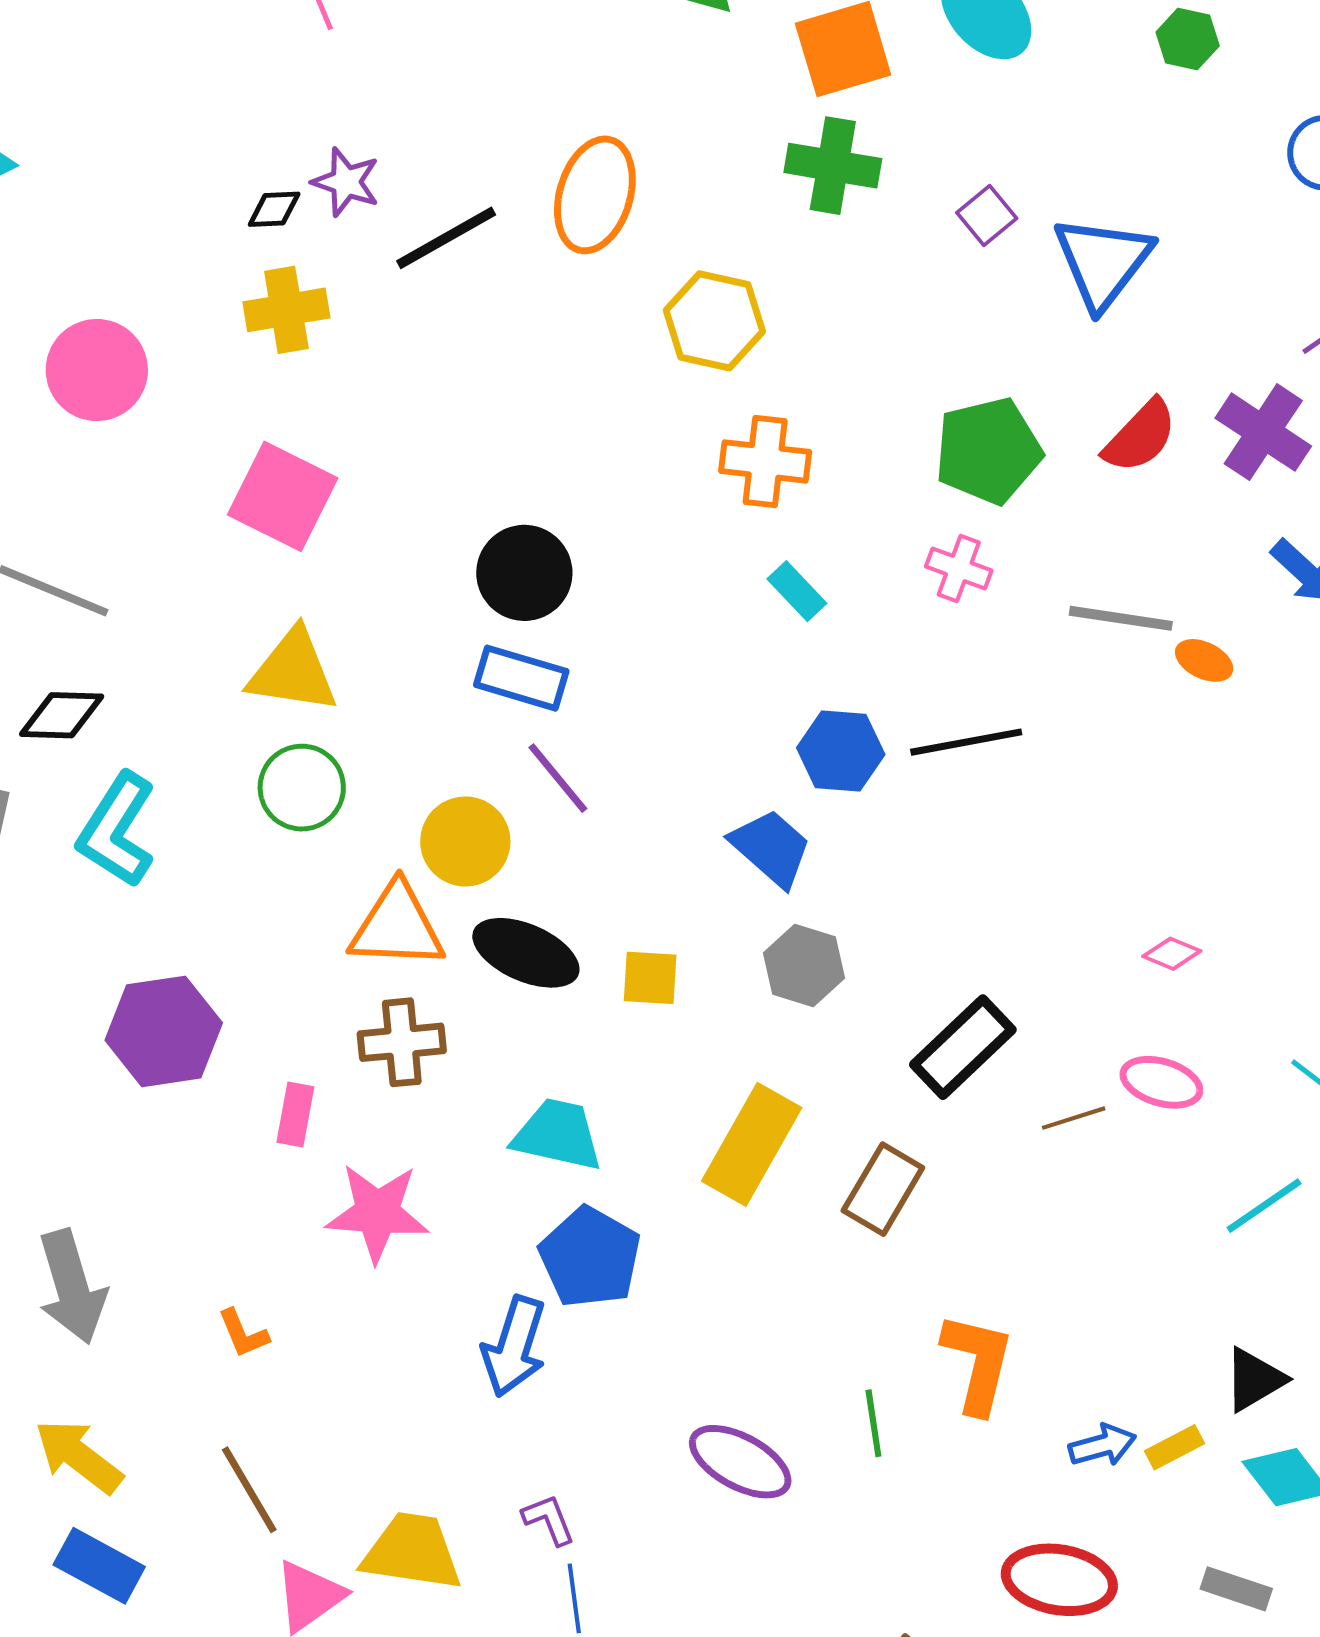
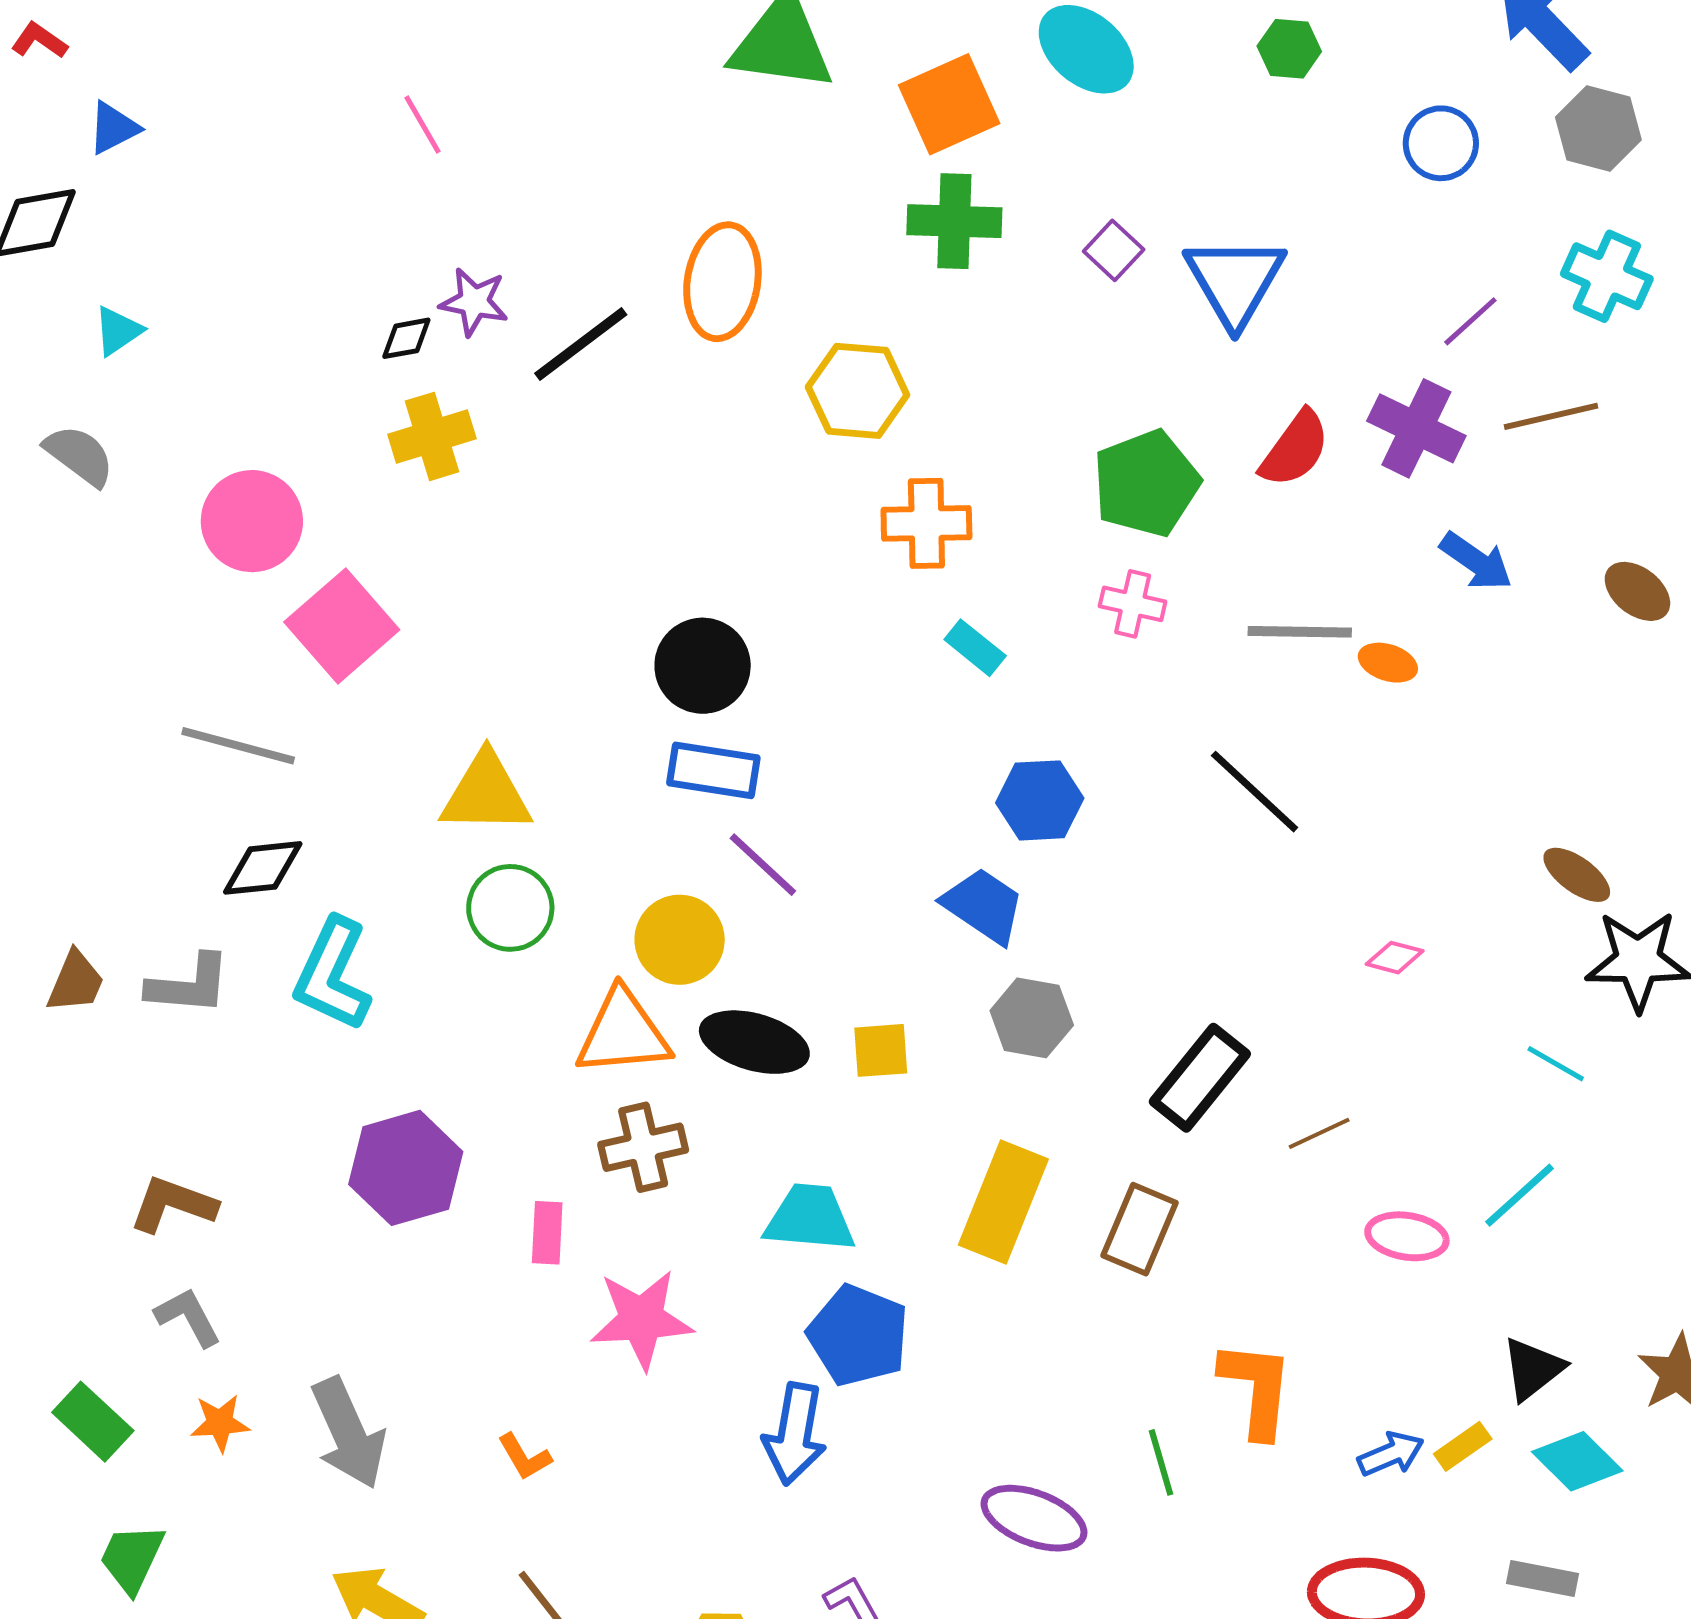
pink square: (283, 496) -> (342, 626), moved, turned 30
black line: (966, 742) -> (1255, 792), moved, turned 61
pink ellipse: (1161, 1082) -> (1407, 1236), moved

